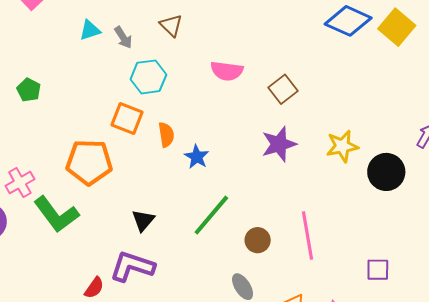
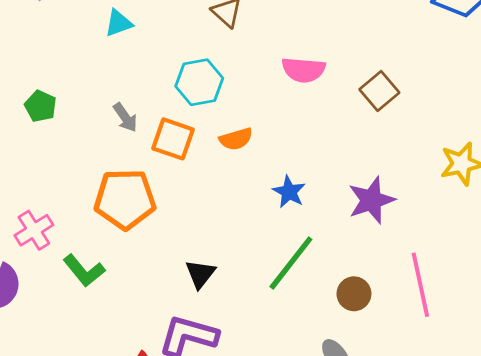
gray arrow: (123, 37) -> (125, 117), moved
orange semicircle: (166, 135) -> (236, 139), moved, turned 85
purple star: (279, 144) -> (371, 200), moved
blue star: (197, 157) -> (289, 192), moved
green L-shape: (56, 214) -> (84, 271), size x0.7

